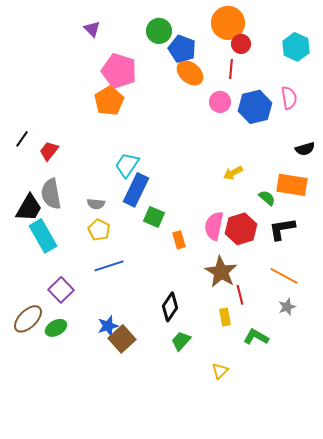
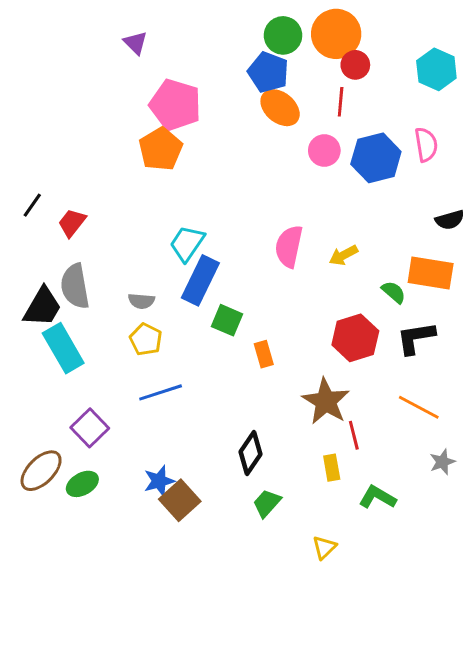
green circle: (159, 31) -> (283, 35), moved
pink semicircle: (214, 226) -> (289, 246), moved
gray star: (287, 307) -> (442, 462), moved

